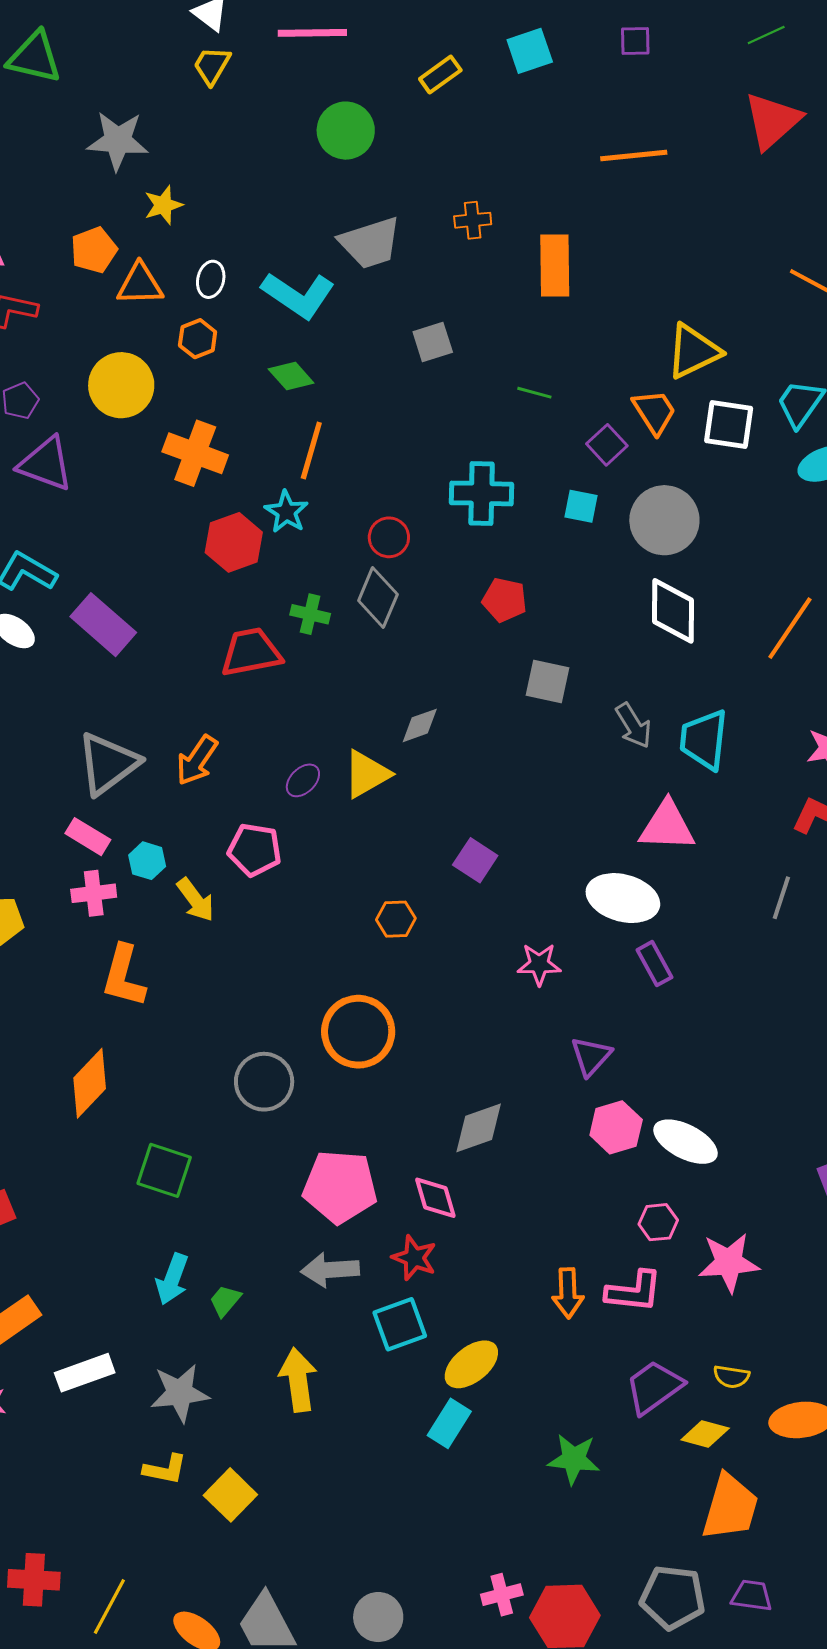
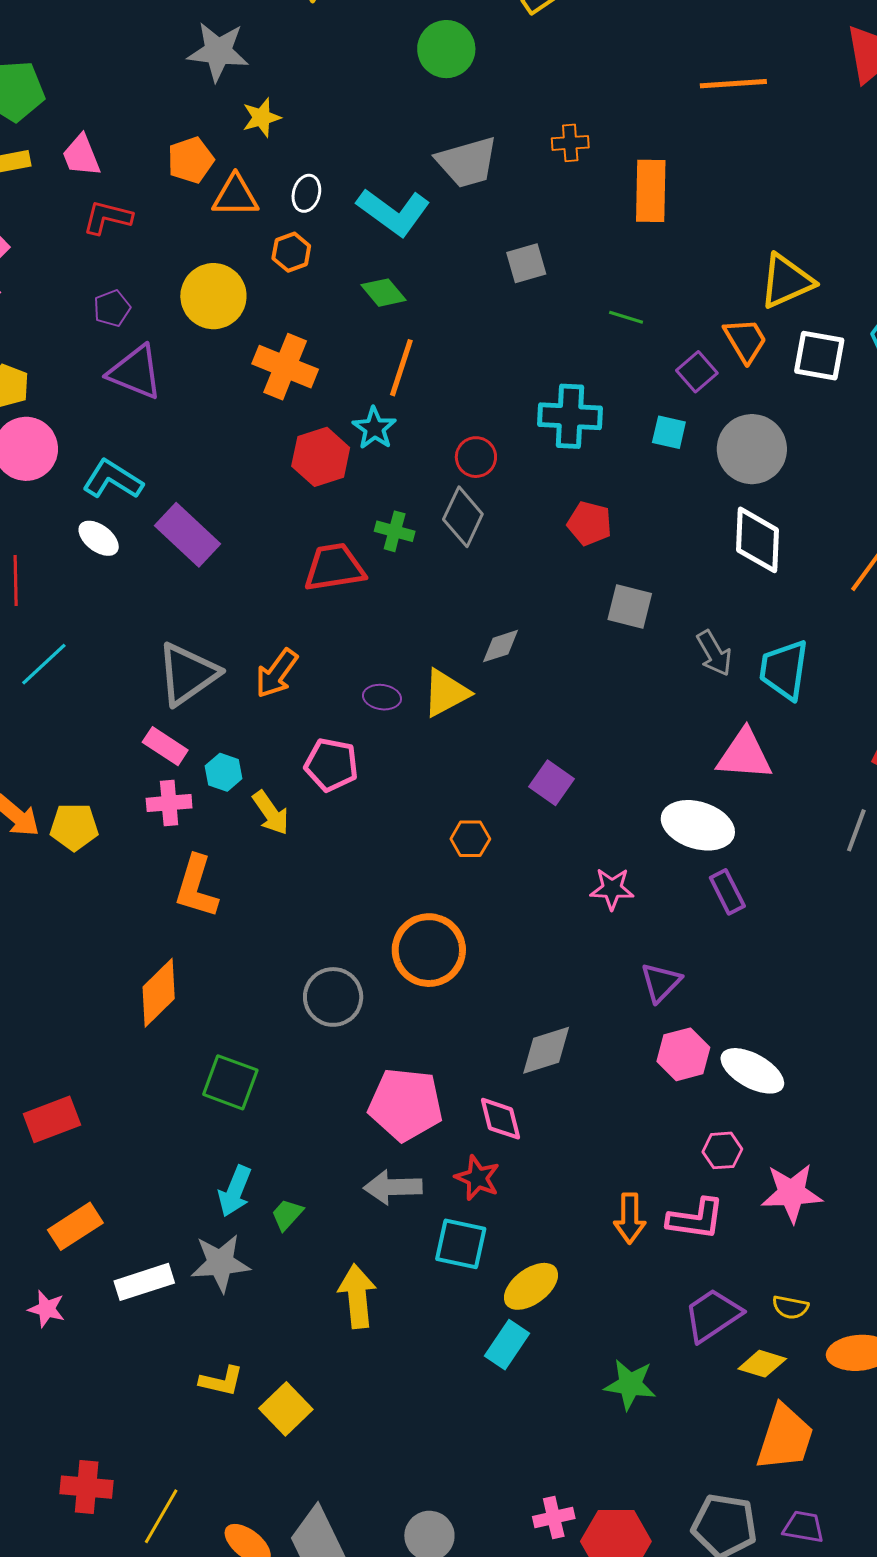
purple ellipse: (303, 780) -> (382, 697), turned 51
cyan square: (400, 1324) -> (461, 1244), turned 30
gray star: (180, 1393) -> (220, 1263), moved

